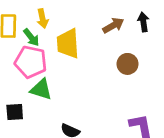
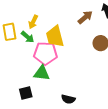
yellow arrow: (43, 19) -> (33, 22), turned 48
pink pentagon: (31, 62) -> (46, 53), moved

